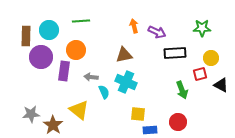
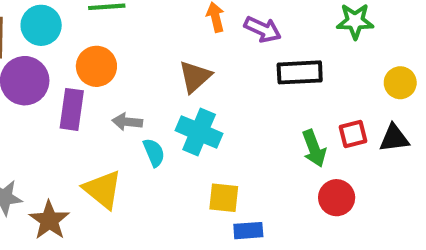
brown triangle: (124, 55) -> (195, 77), turned -30
yellow circle: (211, 58) -> (400, 83), moved
red square: (200, 74) -> (353, 134), moved
black triangle: (221, 85) -> (394, 138), turned -35
red circle: (178, 122) -> (337, 198), moved

